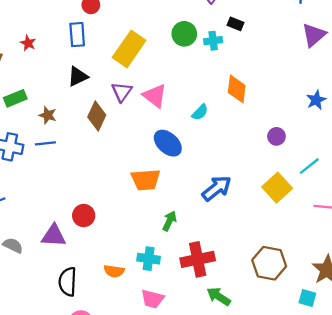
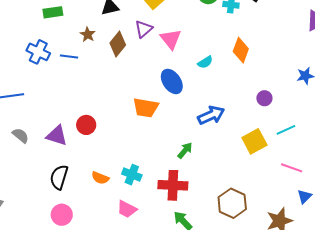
brown star: (48, 115) -> (88, 34), moved
blue arrow: (217, 188) -> (211, 115), moved
green arrow: (169, 221) -> (185, 150), moved

